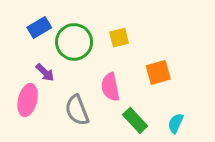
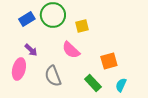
green circle: (74, 42) -> (53, 15), moved
orange square: (158, 72) -> (109, 61), moved
pink semicircle: (110, 87) -> (71, 50), moved, turned -36

